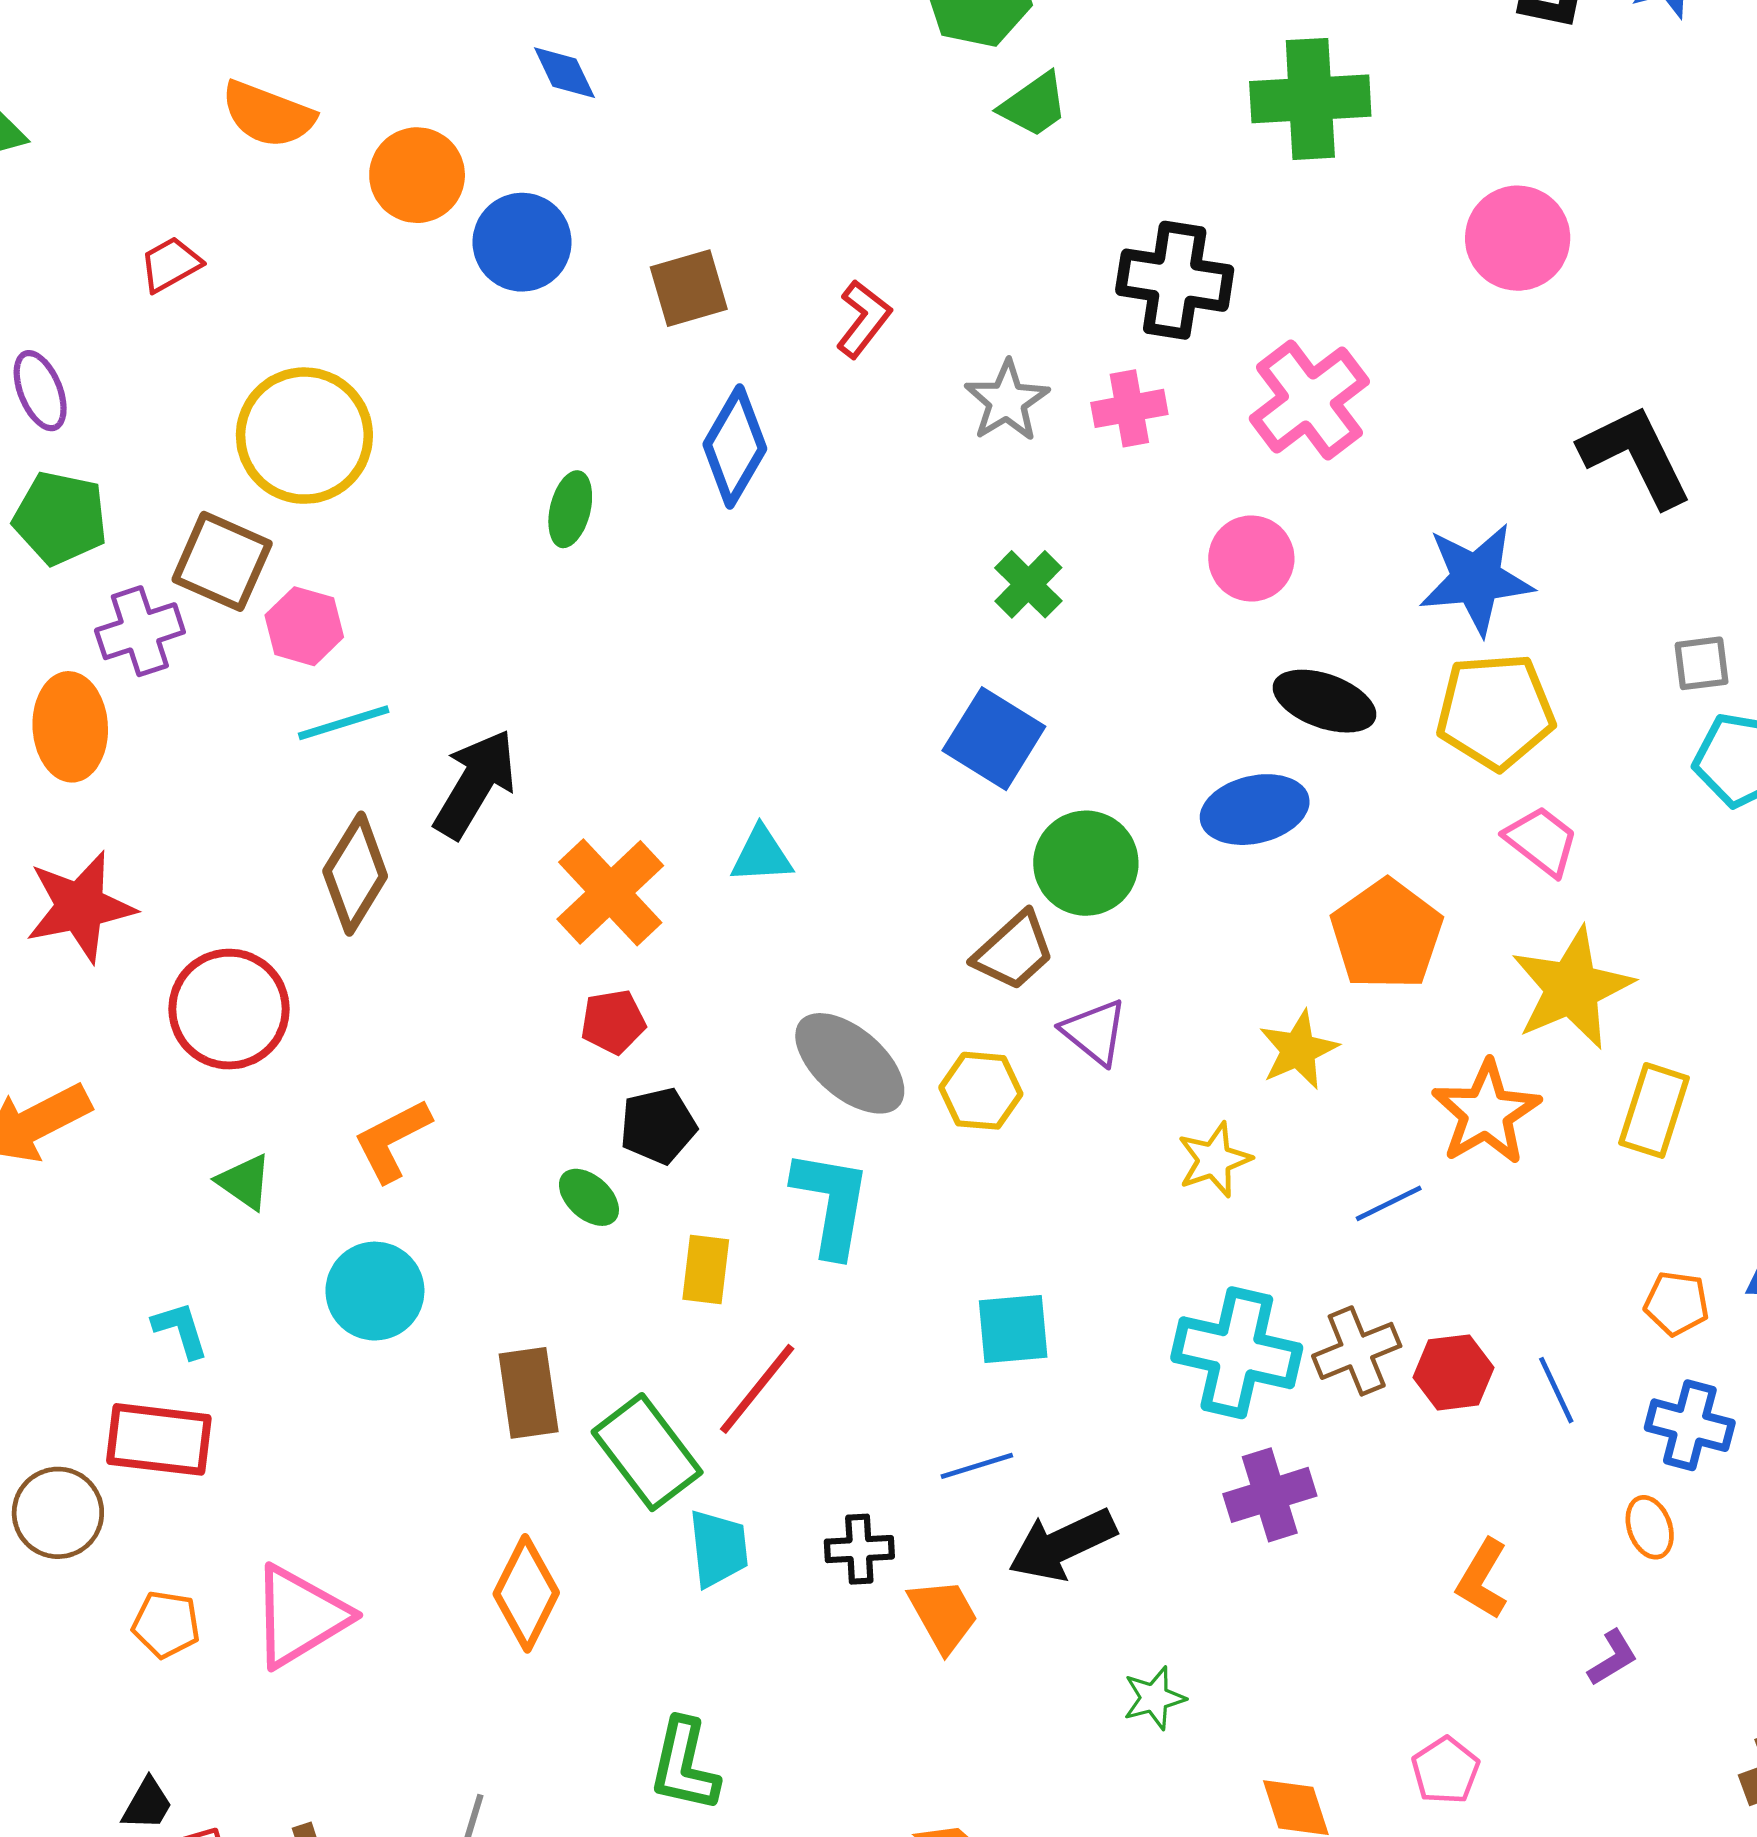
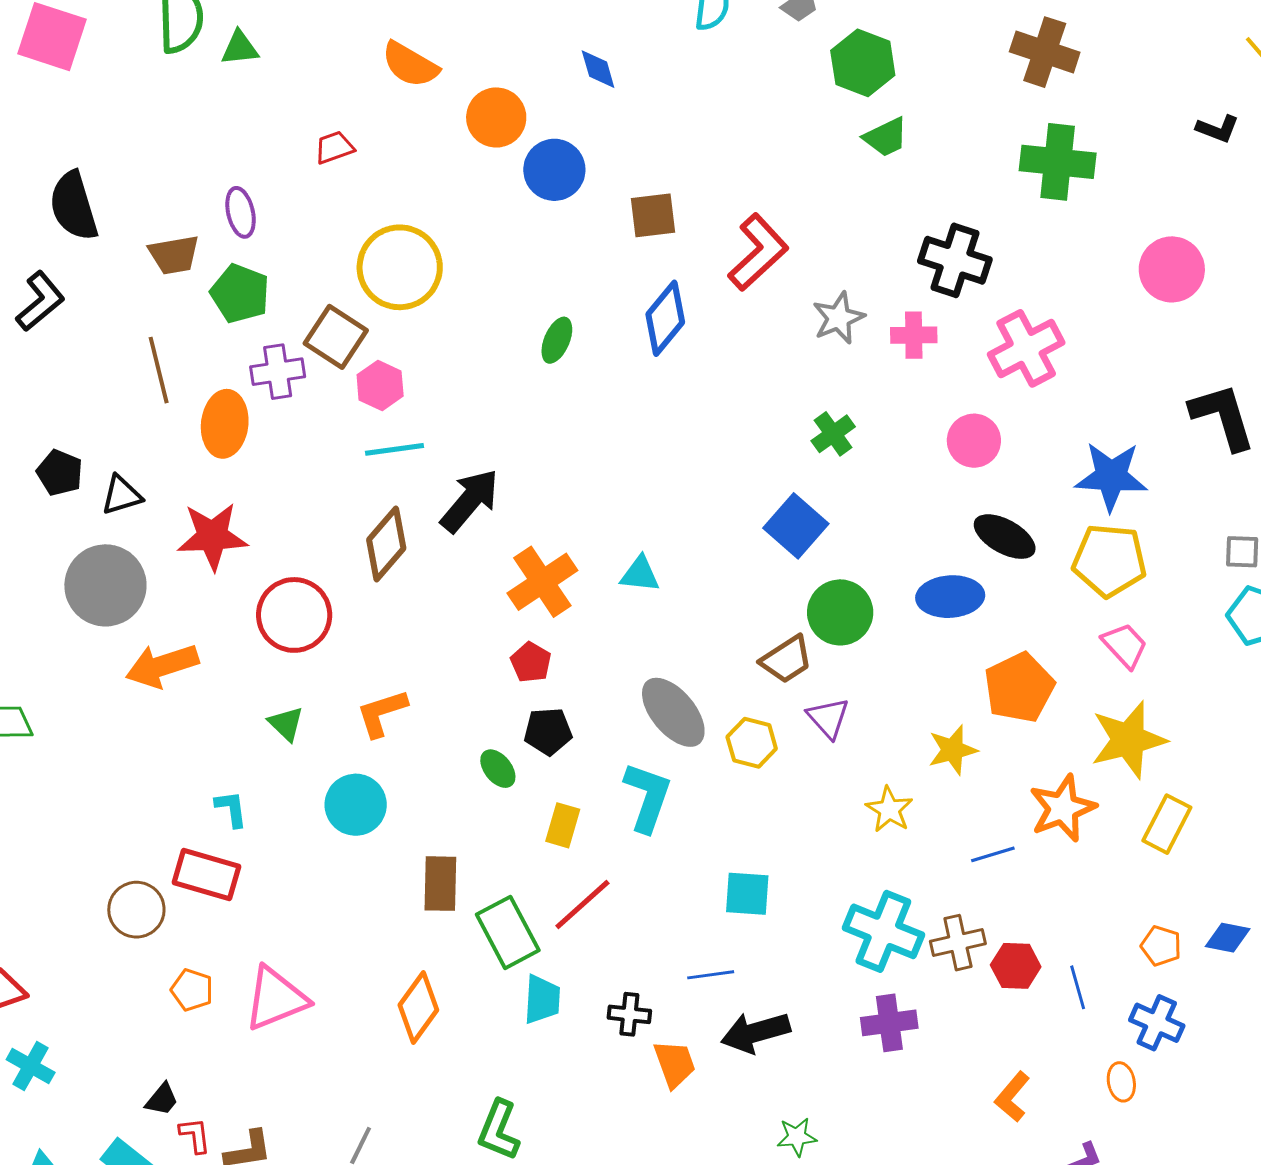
red L-shape: (863, 319) -> (758, 252), size x1.6
red pentagon: (613, 1022) -> (531, 662), turned 30
yellow star: (1214, 1160) -> (889, 810), turned -30

